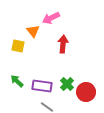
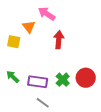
pink arrow: (51, 18) -> (47, 14), turned 60
red circle: (86, 92) -> (86, 78), moved

